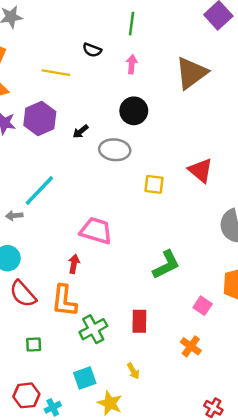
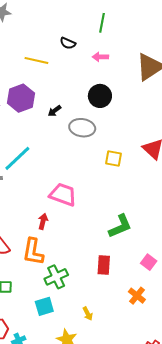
pink arrow: (132, 64) -> (100, 57), turned -98
red rectangle: (139, 321) -> (104, 265), moved
cyan square: (85, 378) -> (44, 306), moved

